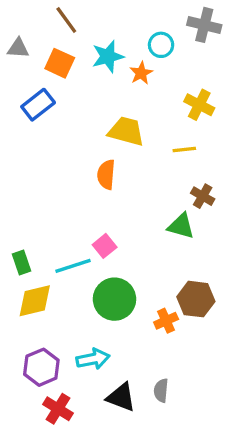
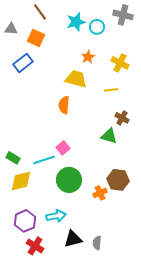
cyan star: (108, 56) -> (76, 22), moved
orange star: (141, 73) -> (88, 57), moved
green rectangle: (21, 263) -> (13, 158), turned -40
gray semicircle: (161, 390) -> (97, 243), moved
black triangle: (121, 397) -> (73, 239), turned -36

